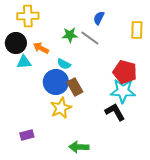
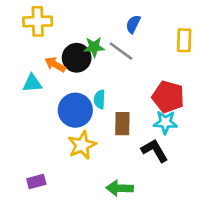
black circle: (16, 43) -> (77, 58), moved
cyan semicircle: (64, 64) -> (99, 99), moved, turned 64
brown rectangle: (75, 87) -> (122, 124), moved, turned 30
cyan star: (123, 91) -> (165, 122), size x0.7
green arrow: (79, 147) -> (120, 188), moved

